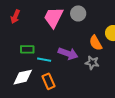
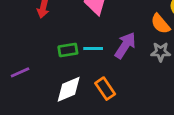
purple arrow: (68, 54) -> (125, 45), turned -66
cyan line: (44, 60) -> (93, 49), moved

